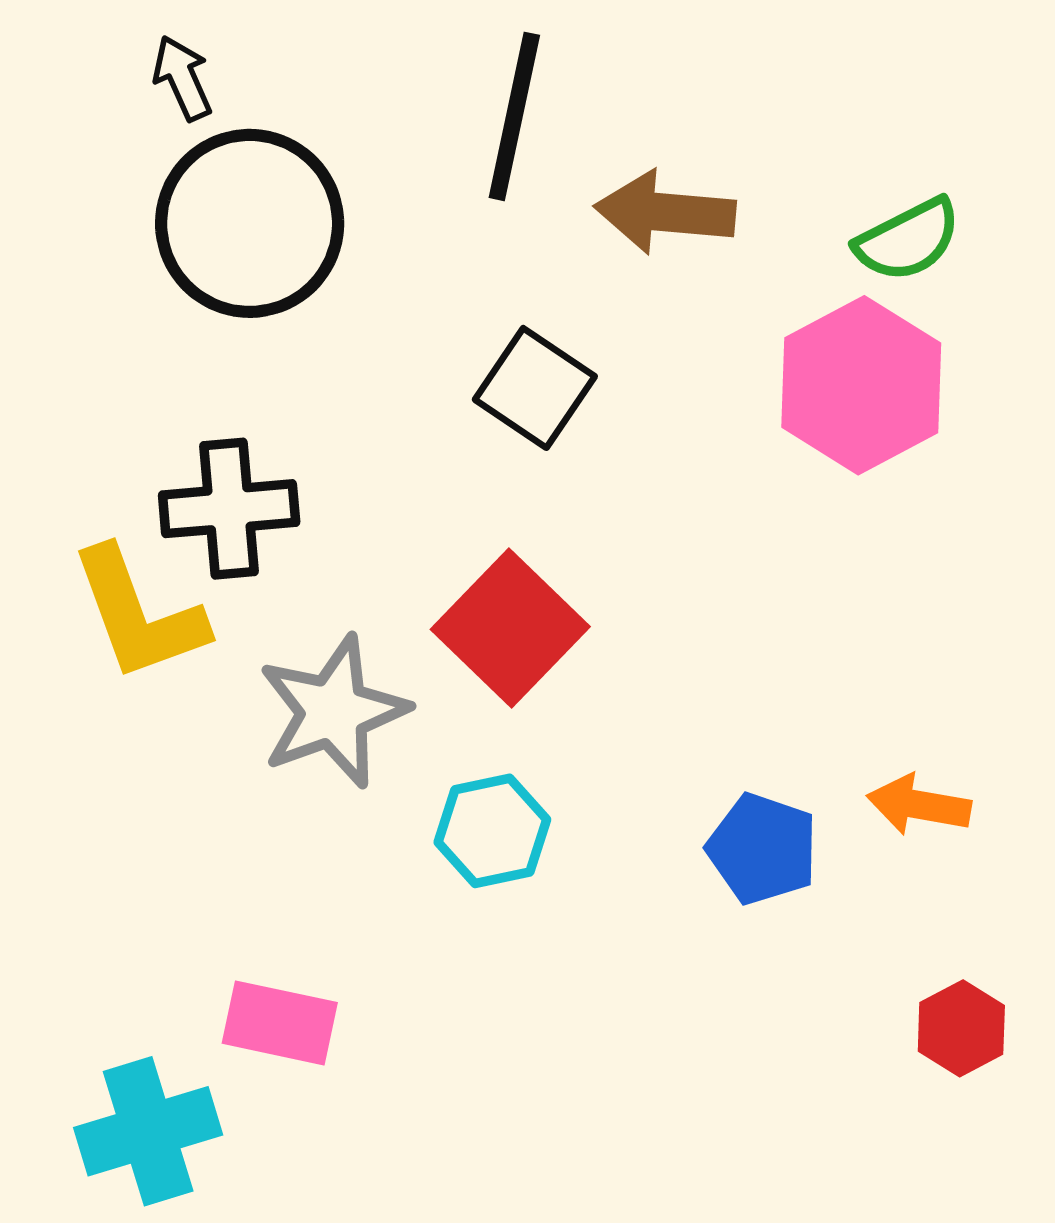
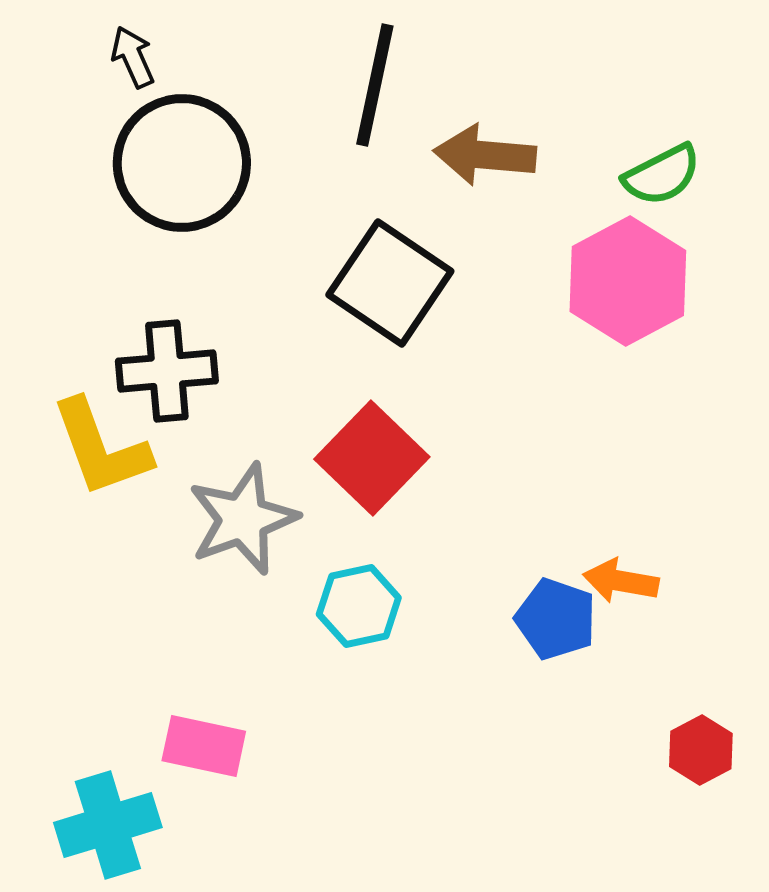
black square: (535, 388) -> (390, 283), size x1.4
orange arrow: (919, 805) -> (621, 581), moved

